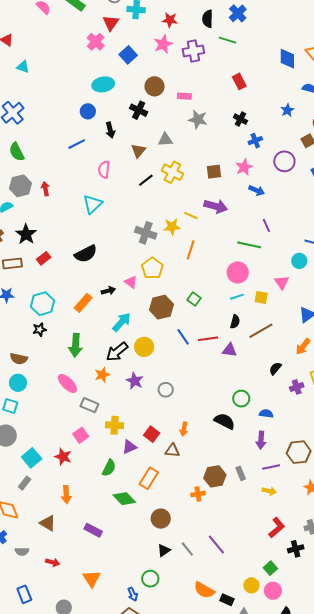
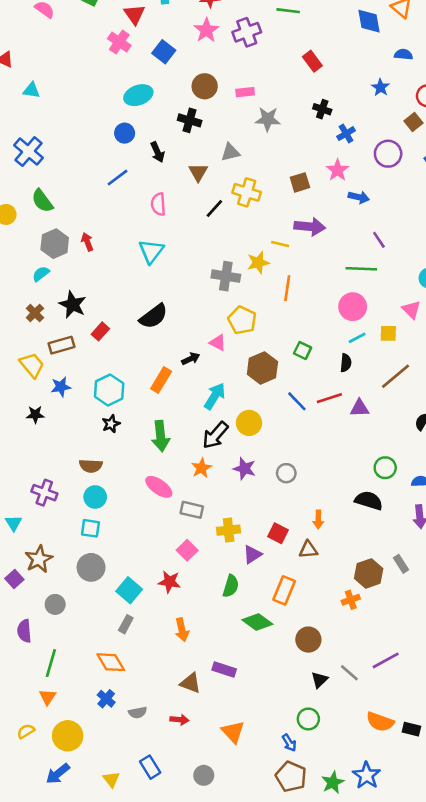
black semicircle: (235, 322) -> (346, 363), moved
brown triangle: (48, 523) -> (191, 683), moved
purple line: (216, 544) -> (386, 660), turned -70

